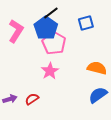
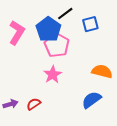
black line: (51, 13) -> (65, 14), moved
blue semicircle: (98, 95) -> (92, 100), moved

